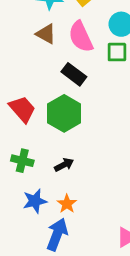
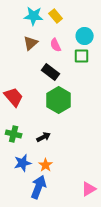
brown triangle: (46, 34) -> (31, 43), turned 49
pink semicircle: (81, 37) -> (56, 45), size x0.6
green hexagon: (64, 113) -> (59, 100), moved

